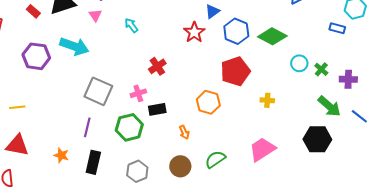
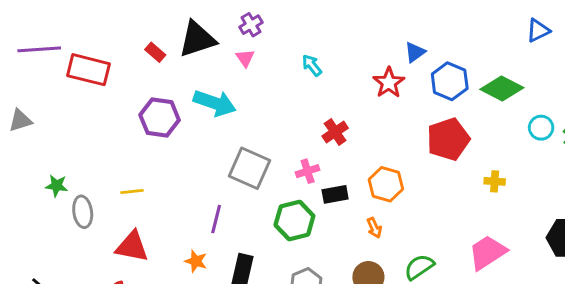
cyan arrow: (131, 25) -> (312, 65), moved
orange hexagon: (208, 102) -> (386, 184), moved
purple line: (87, 127) -> (216, 219), moved

